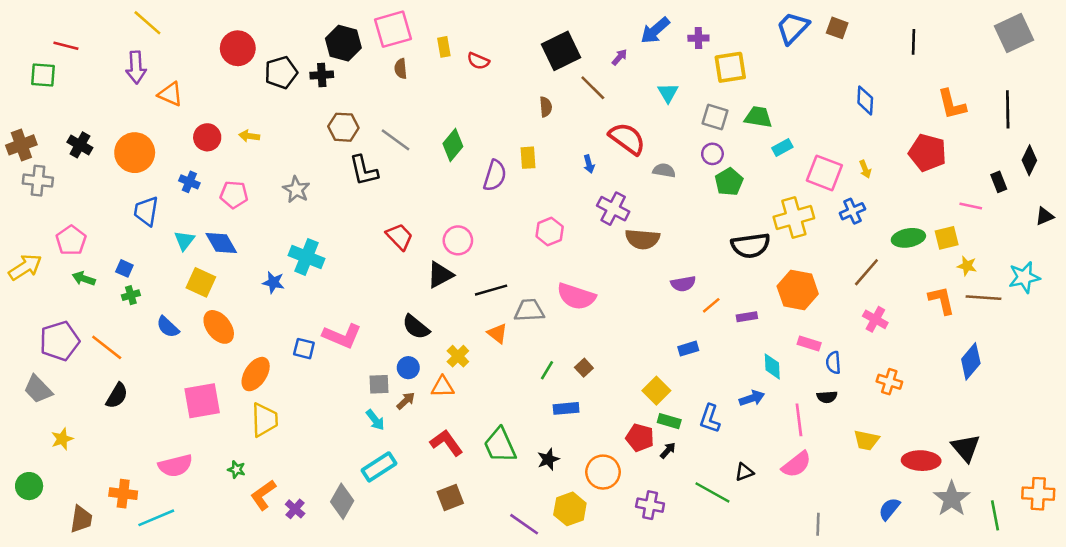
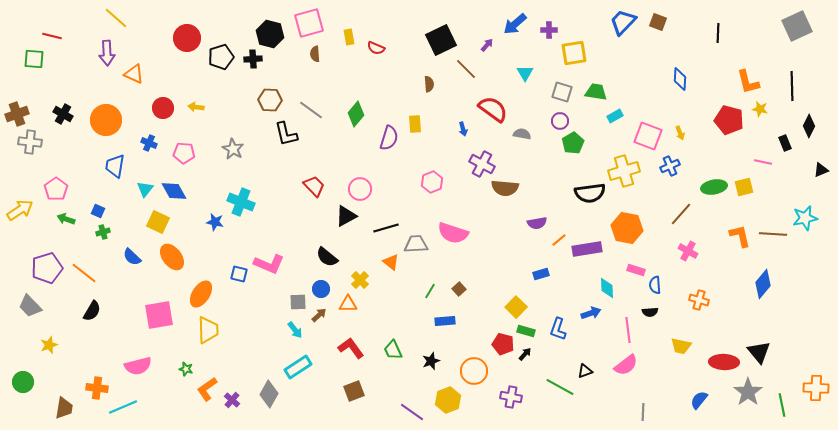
yellow star: (967, 266) -> (760, 109), moved
purple rectangle: (747, 317) -> (587, 249), size x1.8
green trapezoid: (500, 445) -> (393, 350), size x0.7

